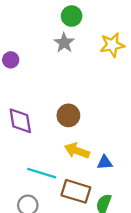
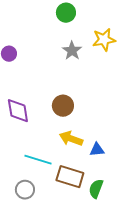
gray star: (64, 43) -> (72, 51), moved

